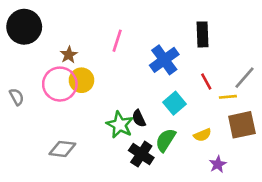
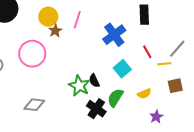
brown star: (69, 55) -> (55, 31), moved
yellow circle: (81, 80) -> (48, 17), moved
brown square: (242, 125) -> (175, 86), size x0.7

